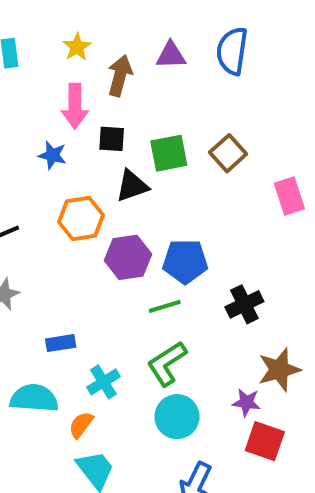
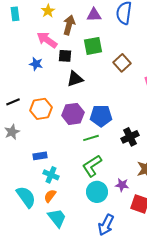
pink arrow: (75, 106) -> (47, 40), turned 125
green square: (169, 153) -> (93, 46), moved
orange hexagon: (81, 219) -> (41, 109), moved
cyan cross: (103, 382) -> (51, 175), moved, turned -35
cyan semicircle: (34, 398) -> (26, 197), moved, turned 50
purple star: (246, 402) -> (122, 185), moved

